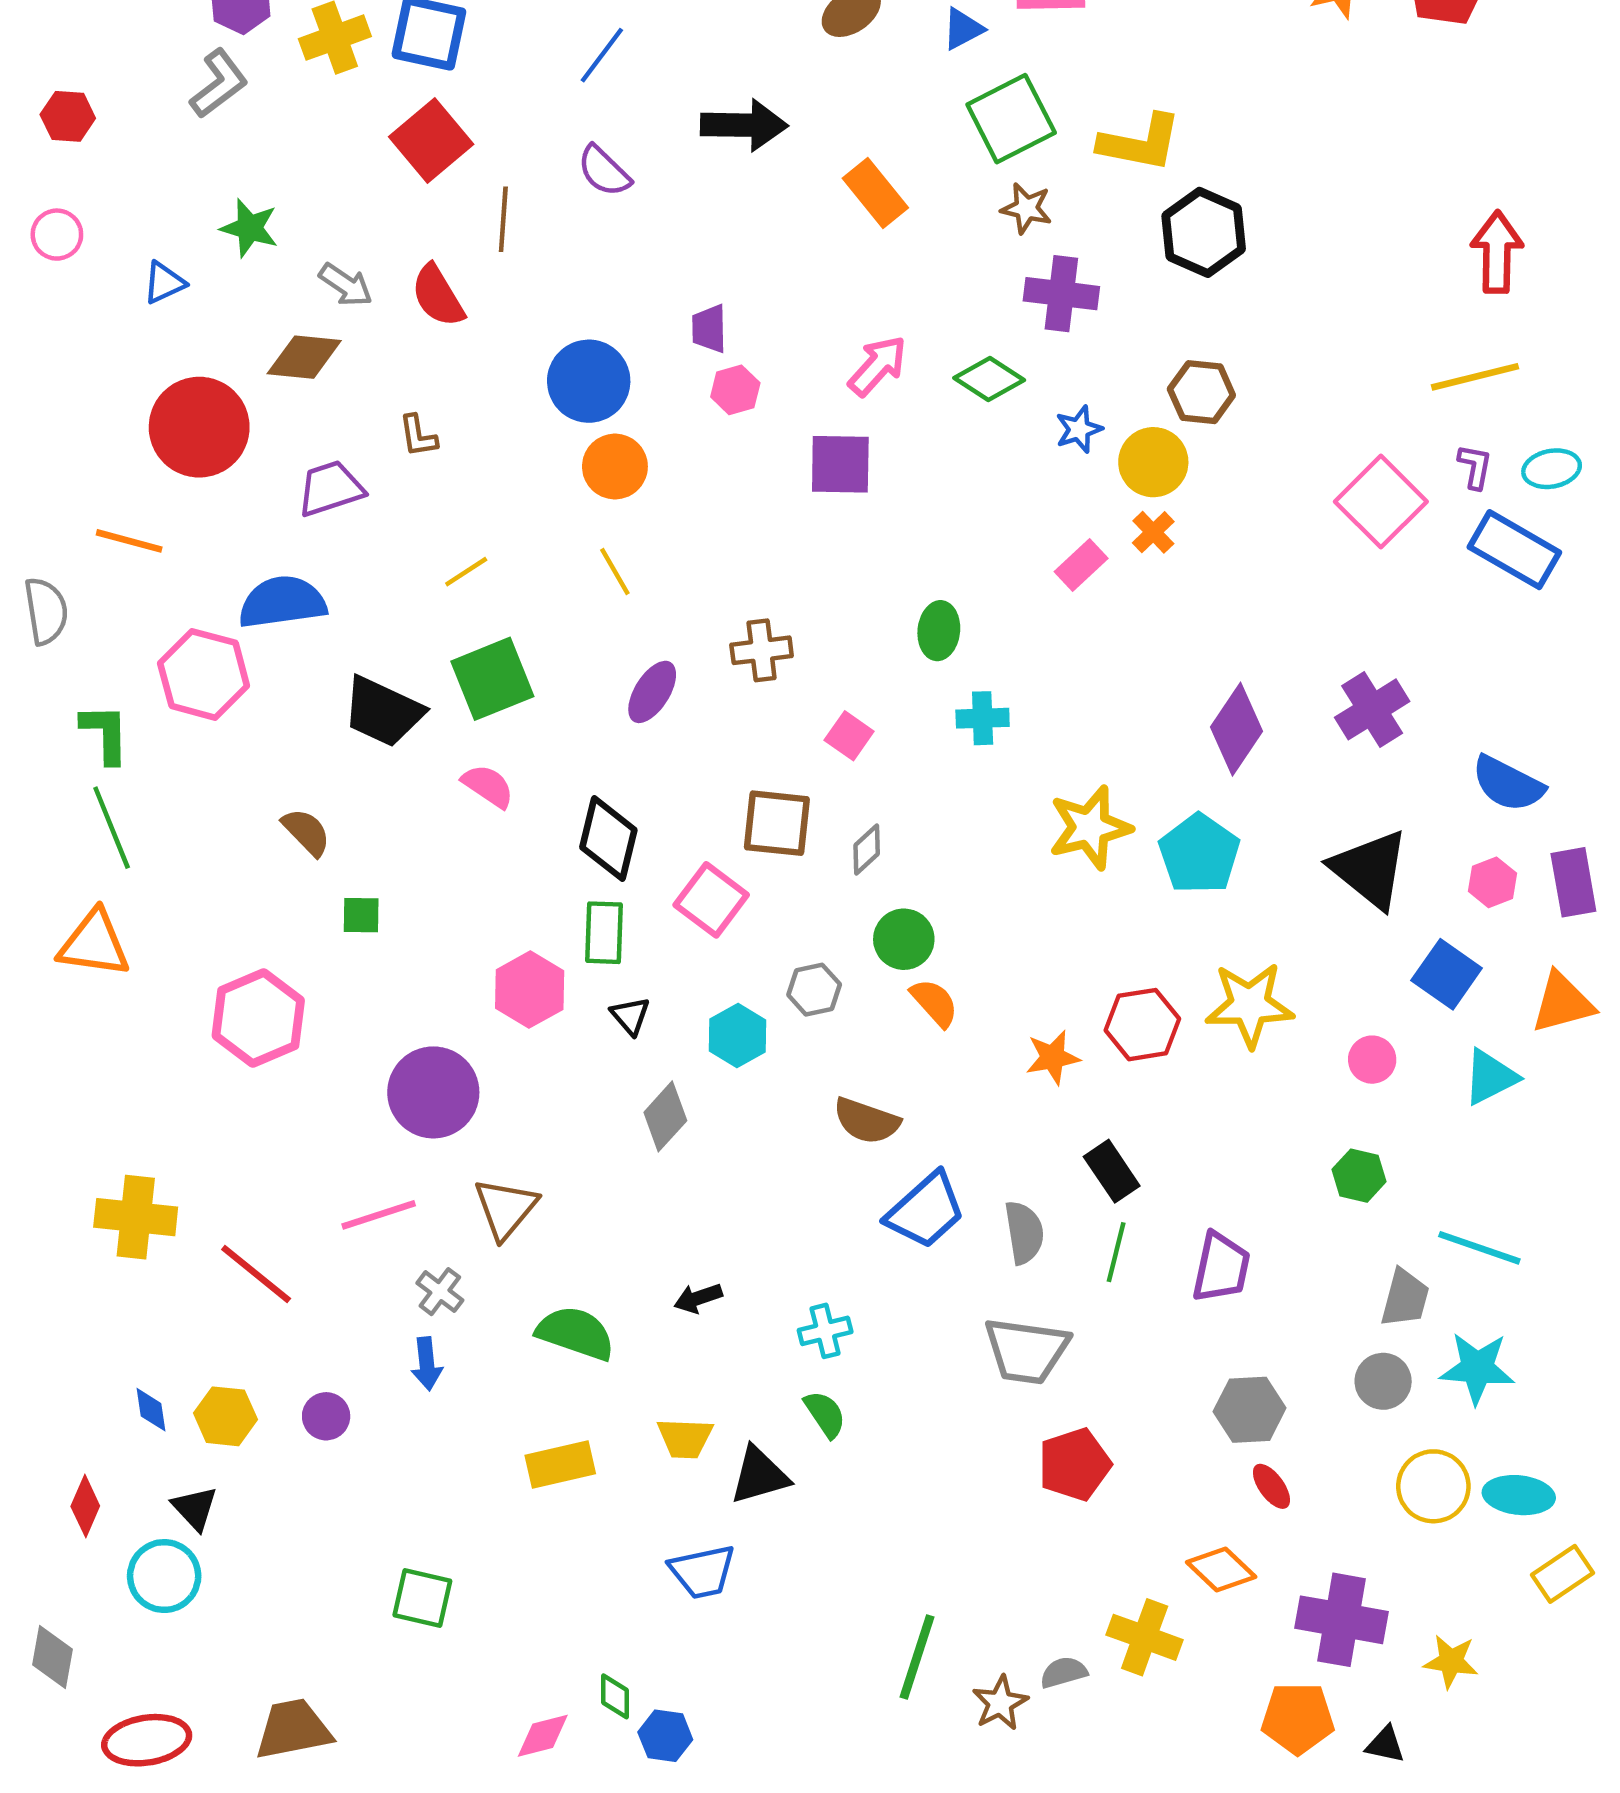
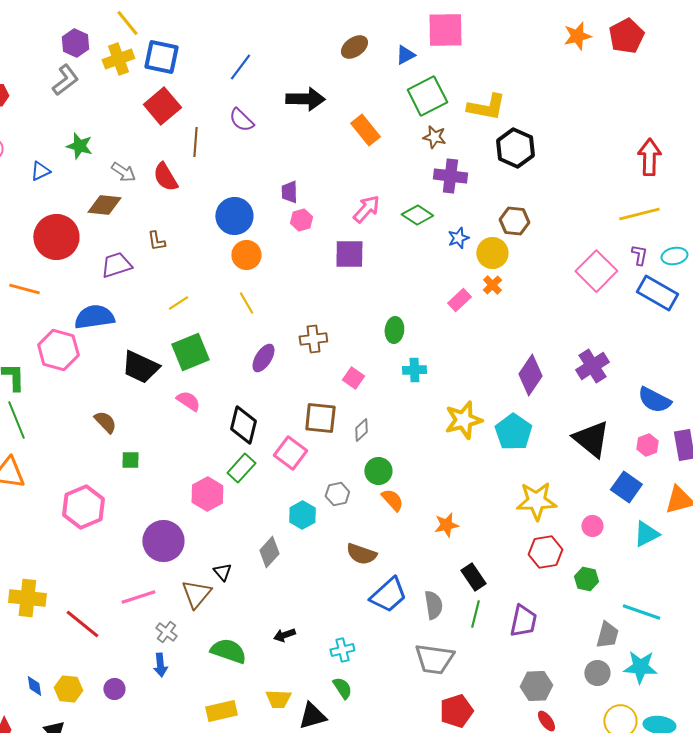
green rectangle: (604, 933) -> (241, 468), turned 40
black triangle: (630, 1016) -> (222, 572), moved
red hexagon: (1142, 1025) -> (545, 552), moved

